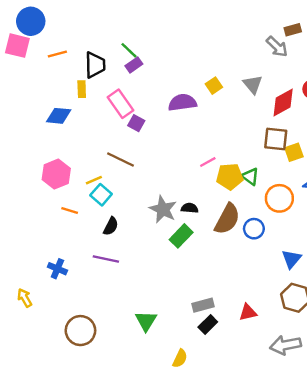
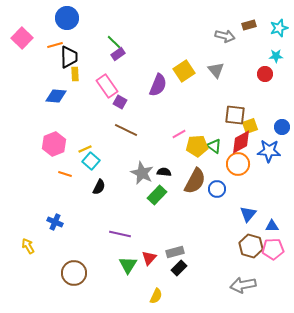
blue circle: (31, 21) -> (67, 18), moved
pink square: (17, 46) -> (22, 38), turned 30
gray arrow: (277, 47) -> (225, 36), moved, turned -30
black trapezoid: (95, 65) -> (69, 57), moved
yellow square: (214, 86) -> (184, 71), size x1.5
purple semicircle: (182, 103) -> (158, 85), turned 120
red diamond: (283, 103) -> (241, 142), moved
brown line: (120, 160) -> (126, 130), moved
purple line: (106, 259) -> (120, 234), moved
red triangle: (248, 312) -> (149, 258), moved, turned -35

